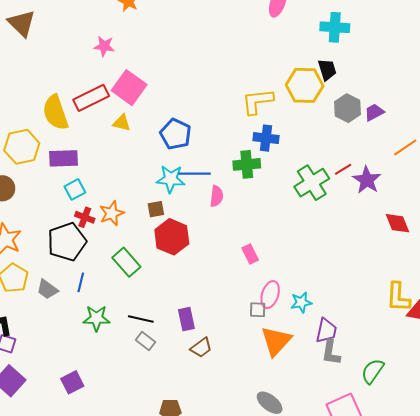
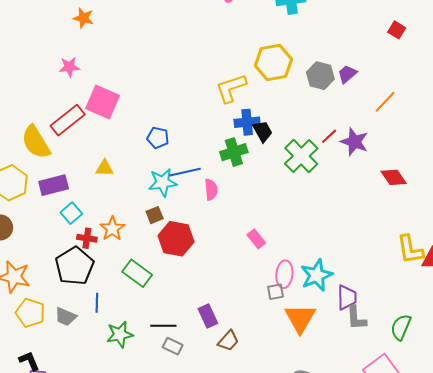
black trapezoid: (327, 70) -> (263, 131), moved
yellow triangle: (122, 123) -> (105, 168), moved
blue pentagon: (176, 134) -> (158, 138), size x0.7
cyan star: (301, 302) -> (317, 275), size x1.5

